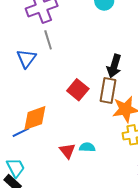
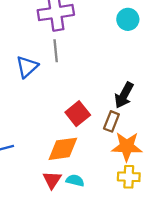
brown rectangle: (108, 91) -> (111, 121), size x0.7
orange diamond: (35, 118) -> (63, 149), moved

